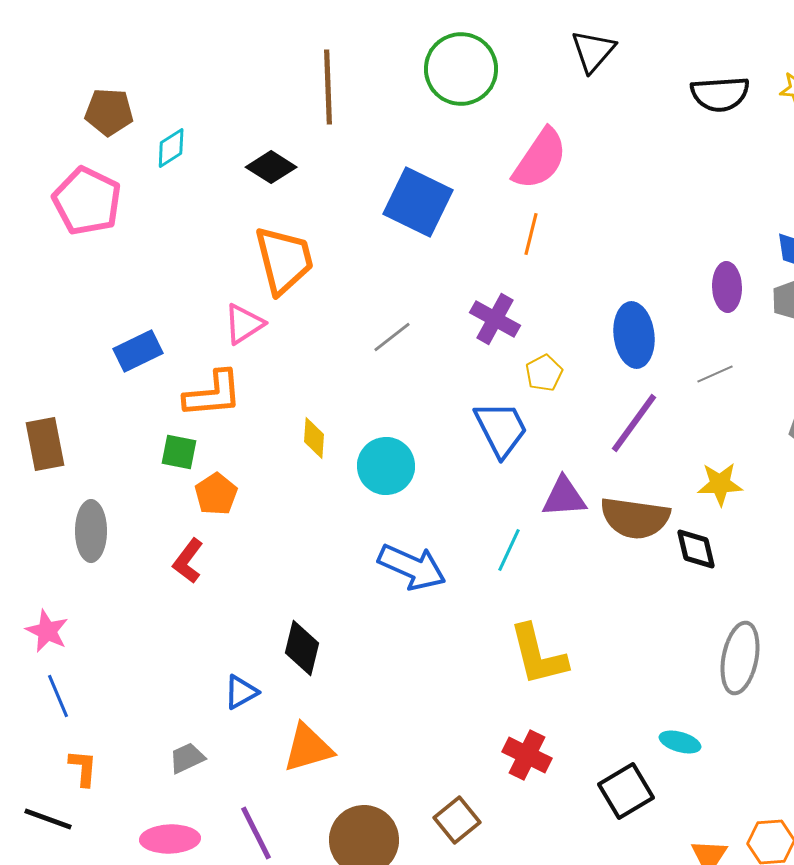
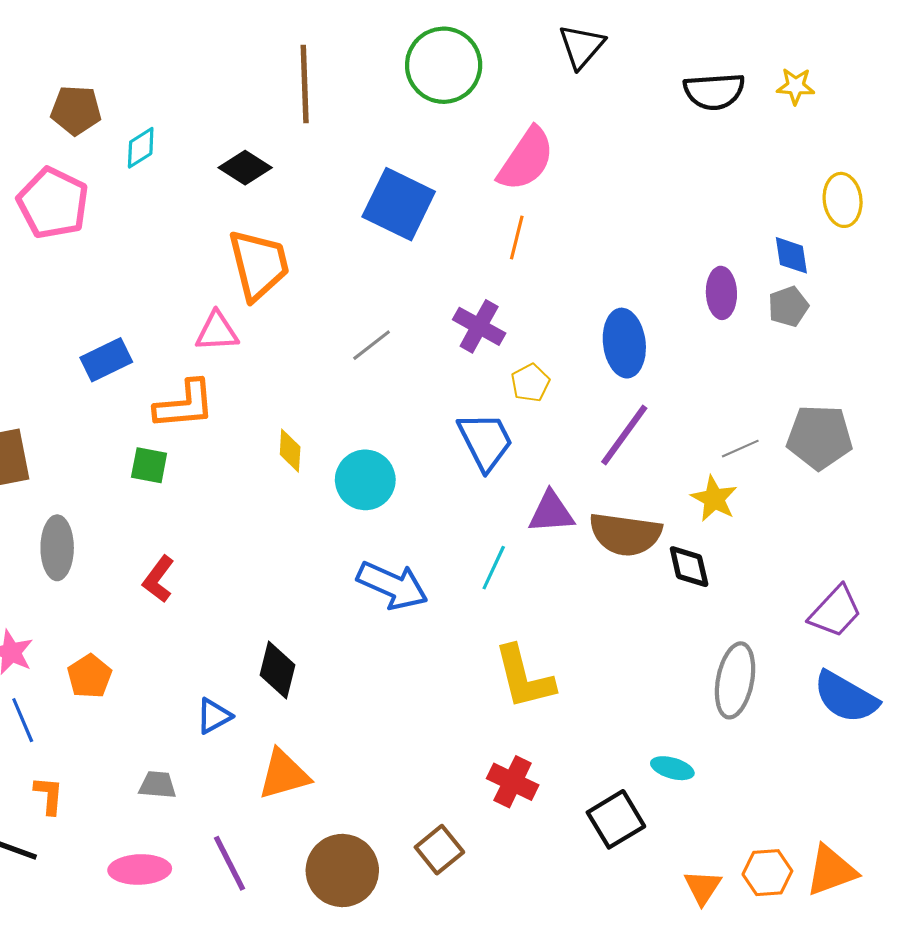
pink triangle: (244, 324) -> (217, 332), turned 30
gray line: (715, 374) -> (740, 449), moved
yellow star: (720, 484) -> (714, 499), turned 30
orange pentagon: (216, 494) -> (90, 676), moved
gray trapezoid: (187, 758) -> (157, 785), turned 30

